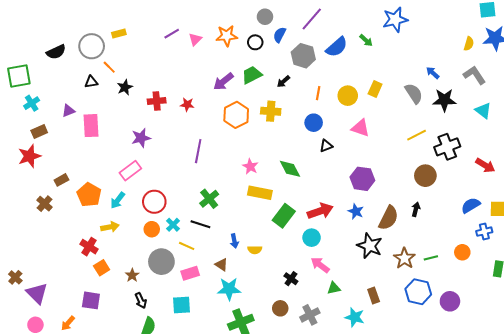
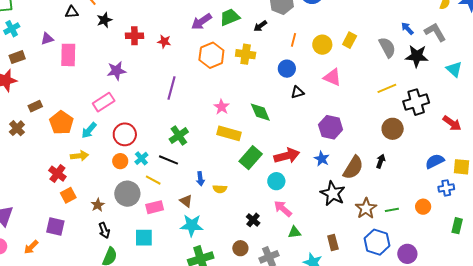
gray L-shape: (474, 75) -> (435, 32), moved

